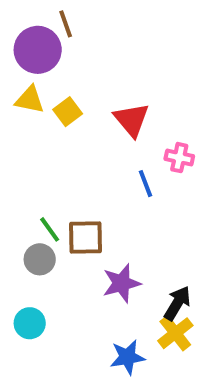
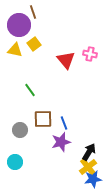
yellow square: (68, 112) -> (34, 44), moved
pink cross: (179, 158) -> (90, 54), moved
blue line: (145, 184) -> (64, 123), moved
green line: (50, 229) -> (30, 90), moved
blue star: (127, 357) -> (93, 179), moved

